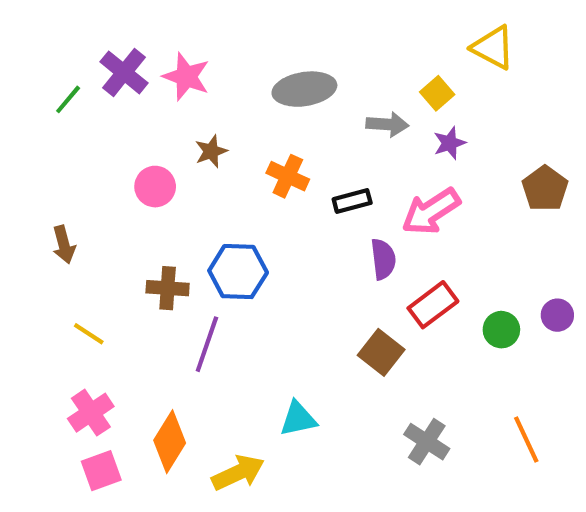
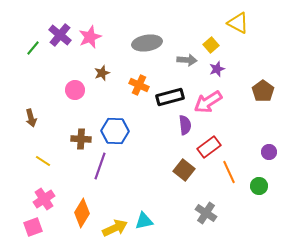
pink star: (186, 77) -> (90, 37), turned 30
black rectangle: (352, 201) -> (170, 97), size x1.5
green circle: (501, 330) -> (259, 186), moved
cyan triangle: (298, 419) -> (144, 221), moved
orange line: (526, 440) -> (229, 172), moved
pink square: (101, 471) -> (33, 227), moved

